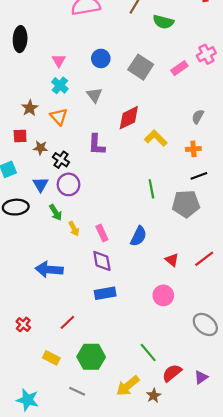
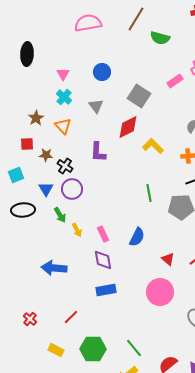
gray square: (141, 67) -> (139, 96), moved
pink circle: (163, 295) -> (160, 292), size x1.4
green line: (148, 352) -> (134, 348), moved

